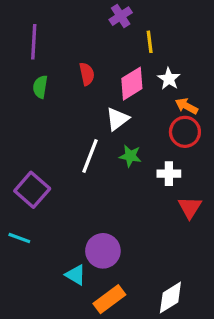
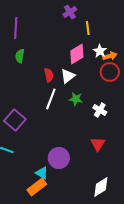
red semicircle: (87, 74) -> (49, 75), moved
orange arrow: (187, 106) -> (110, 56), moved, turned 136
red circle: (185, 132) -> (110, 72), moved
white cross: (169, 174) -> (100, 110), turned 32
red triangle: (190, 207) -> (98, 144), moved
orange rectangle: (109, 299) -> (37, 187), moved

